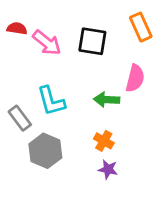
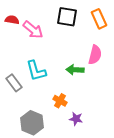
black square: (92, 41) -> (67, 17), moved
orange cross: (104, 141) -> (60, 101), moved
gray hexagon: (45, 151) -> (32, 123), moved

